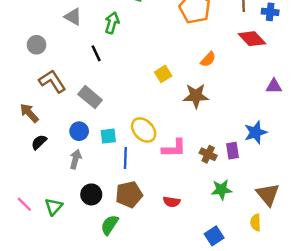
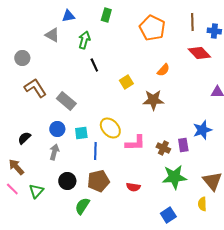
black line: (96, 53) -> (94, 65), moved
brown arrow: (29, 113) -> (16, 167), moved
green star: (221, 190) -> (174, 177), size x1.4

